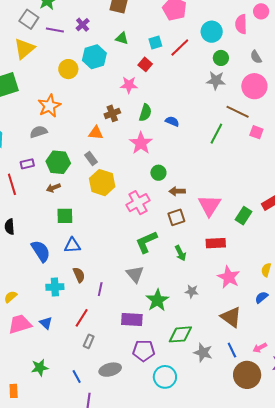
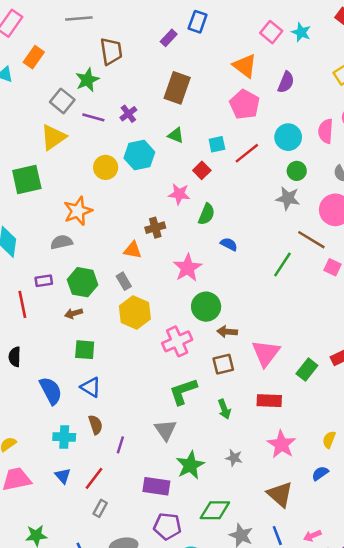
green semicircle: (145, 113) -> (207, 214), moved
green circle: (158, 173) -> (206, 307), size x1.5
blue triangle: (72, 245) -> (91, 387), turned 30
blue triangle: (46, 323) -> (63, 476), moved

